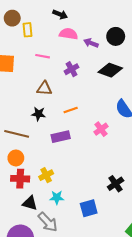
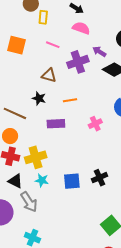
purple arrow: (91, 43) -> (99, 52), moved
purple cross: (72, 69) -> (78, 62), size x1.5
yellow cross: (46, 175) -> (36, 157), size x1.5
blue square: (89, 208) -> (72, 181), moved

